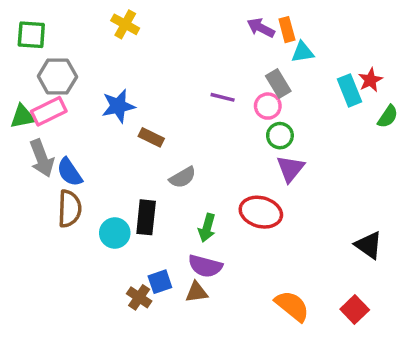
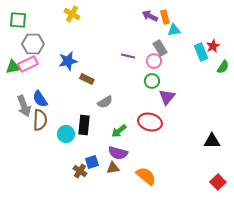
green circle: (280, 136) -> (152, 81), moved
gray arrow: (42, 158) -> (24, 106), moved
green arrow: (207, 228) -> (119, 131), turned 35
black triangle: (369, 245) -> (212, 141), turned -36
orange semicircle: (292, 306) -> (146, 176), moved
red square: (355, 309) -> (218, 182), moved

